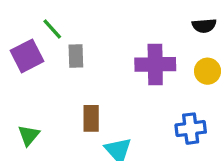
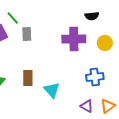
black semicircle: (204, 26) -> (92, 16), moved
brown rectangle: (91, 118) -> (28, 78), moved

